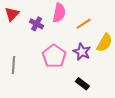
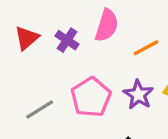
red triangle: (12, 14) -> (27, 38), moved
gray line: (13, 65) -> (40, 110), moved, turned 48

